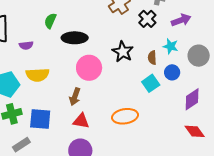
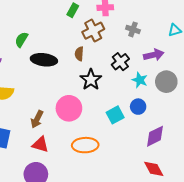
black cross: (147, 19) -> (120, 62), moved
gray circle: (199, 56) -> (166, 82), moved
brown semicircle: (152, 58) -> (79, 54), moved
pink circle: (89, 68) -> (69, 108), moved

